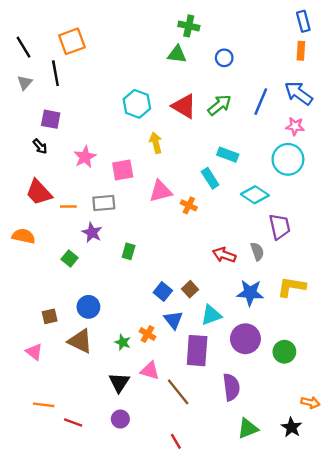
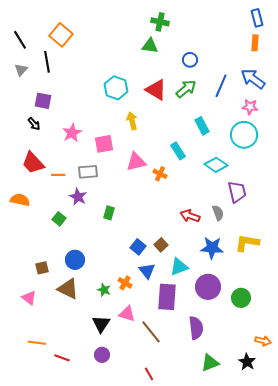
orange square: (72, 41) -> (61, 35), turned -30
blue circle: (224, 58) -> (190, 60), moved
cyan rectangle: (228, 155) -> (202, 126), moved, turned 42

